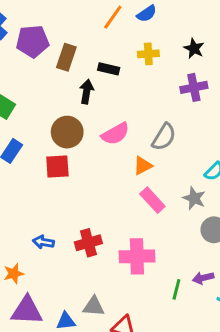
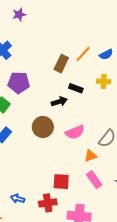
purple pentagon: (32, 41) -> (19, 83), moved
brown rectangle: (66, 57) -> (61, 64), moved
black arrow: (87, 92) -> (59, 102), turned 56
red square: (57, 167) -> (61, 182), moved

